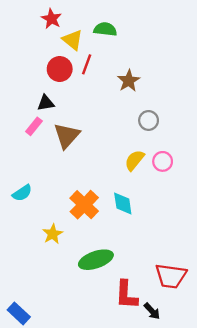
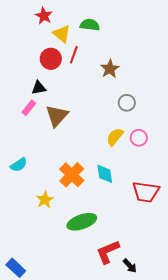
red trapezoid: (171, 276) -> (146, 192), moved
red L-shape: (126, 295) -> (108, 252), turned 64

